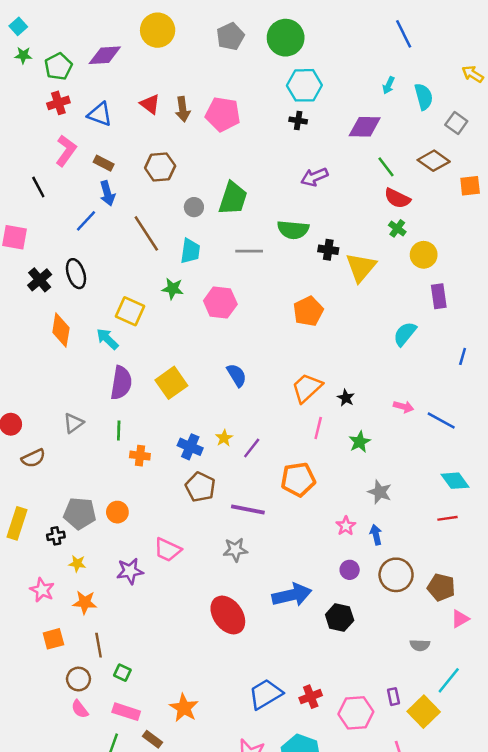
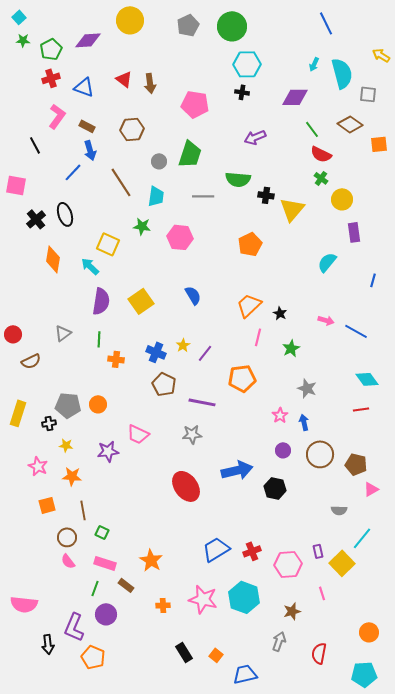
cyan semicircle: (424, 97) -> (342, 73), size x1.4
pink pentagon: (223, 114) -> (195, 104), moved
gray square: (456, 123) -> (368, 94), turned -30

